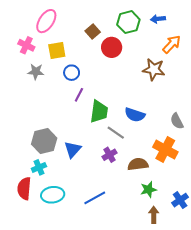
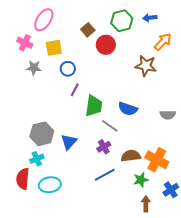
gray semicircle: (177, 121) -> (168, 115), turned -63
orange cross: (165, 150) -> (157, 160), moved
blue line: (95, 198) -> (105, 175), moved

